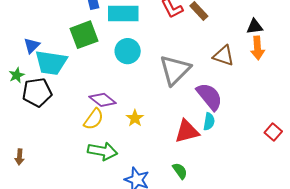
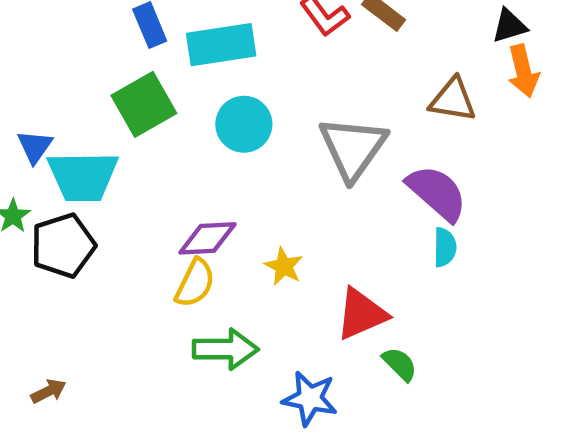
purple diamond: (103, 100) -> (207, 238), turned -32
red triangle: (187, 131) -> (361, 314), moved
brown arrow: (20, 157) -> (48, 391), turned -112

